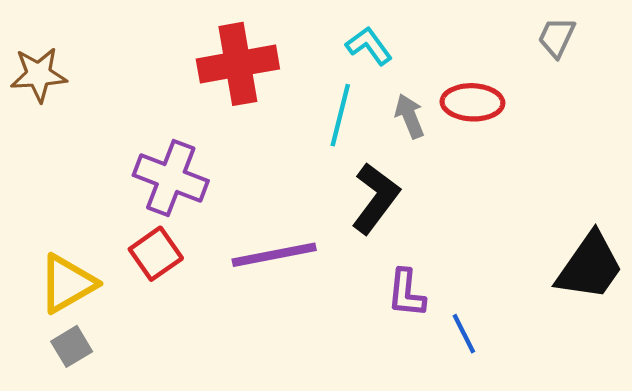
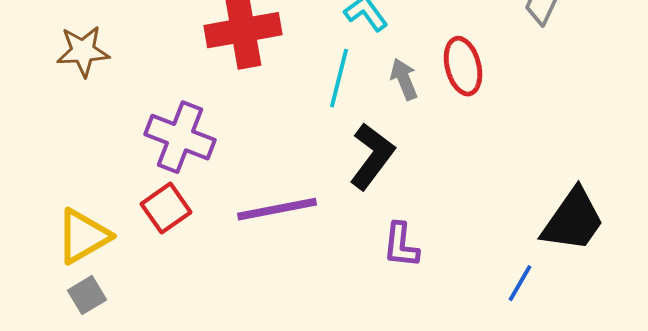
brown star: (39, 75) -> (83, 51), moved
red ellipse: (472, 102) -> (463, 66), turned 74
blue line: (464, 334) -> (520, 283), moved, turned 57

